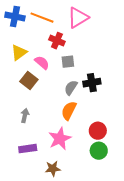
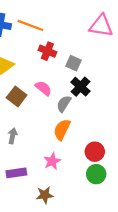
pink triangle: (78, 18) -> (101, 26), moved, turned 40
gray square: (68, 62) -> (73, 63), moved, turned 32
pink semicircle: (42, 63) -> (43, 88), moved
black cross: (92, 83) -> (80, 87), moved, turned -36
pink star: (60, 139) -> (52, 161), size x0.7

